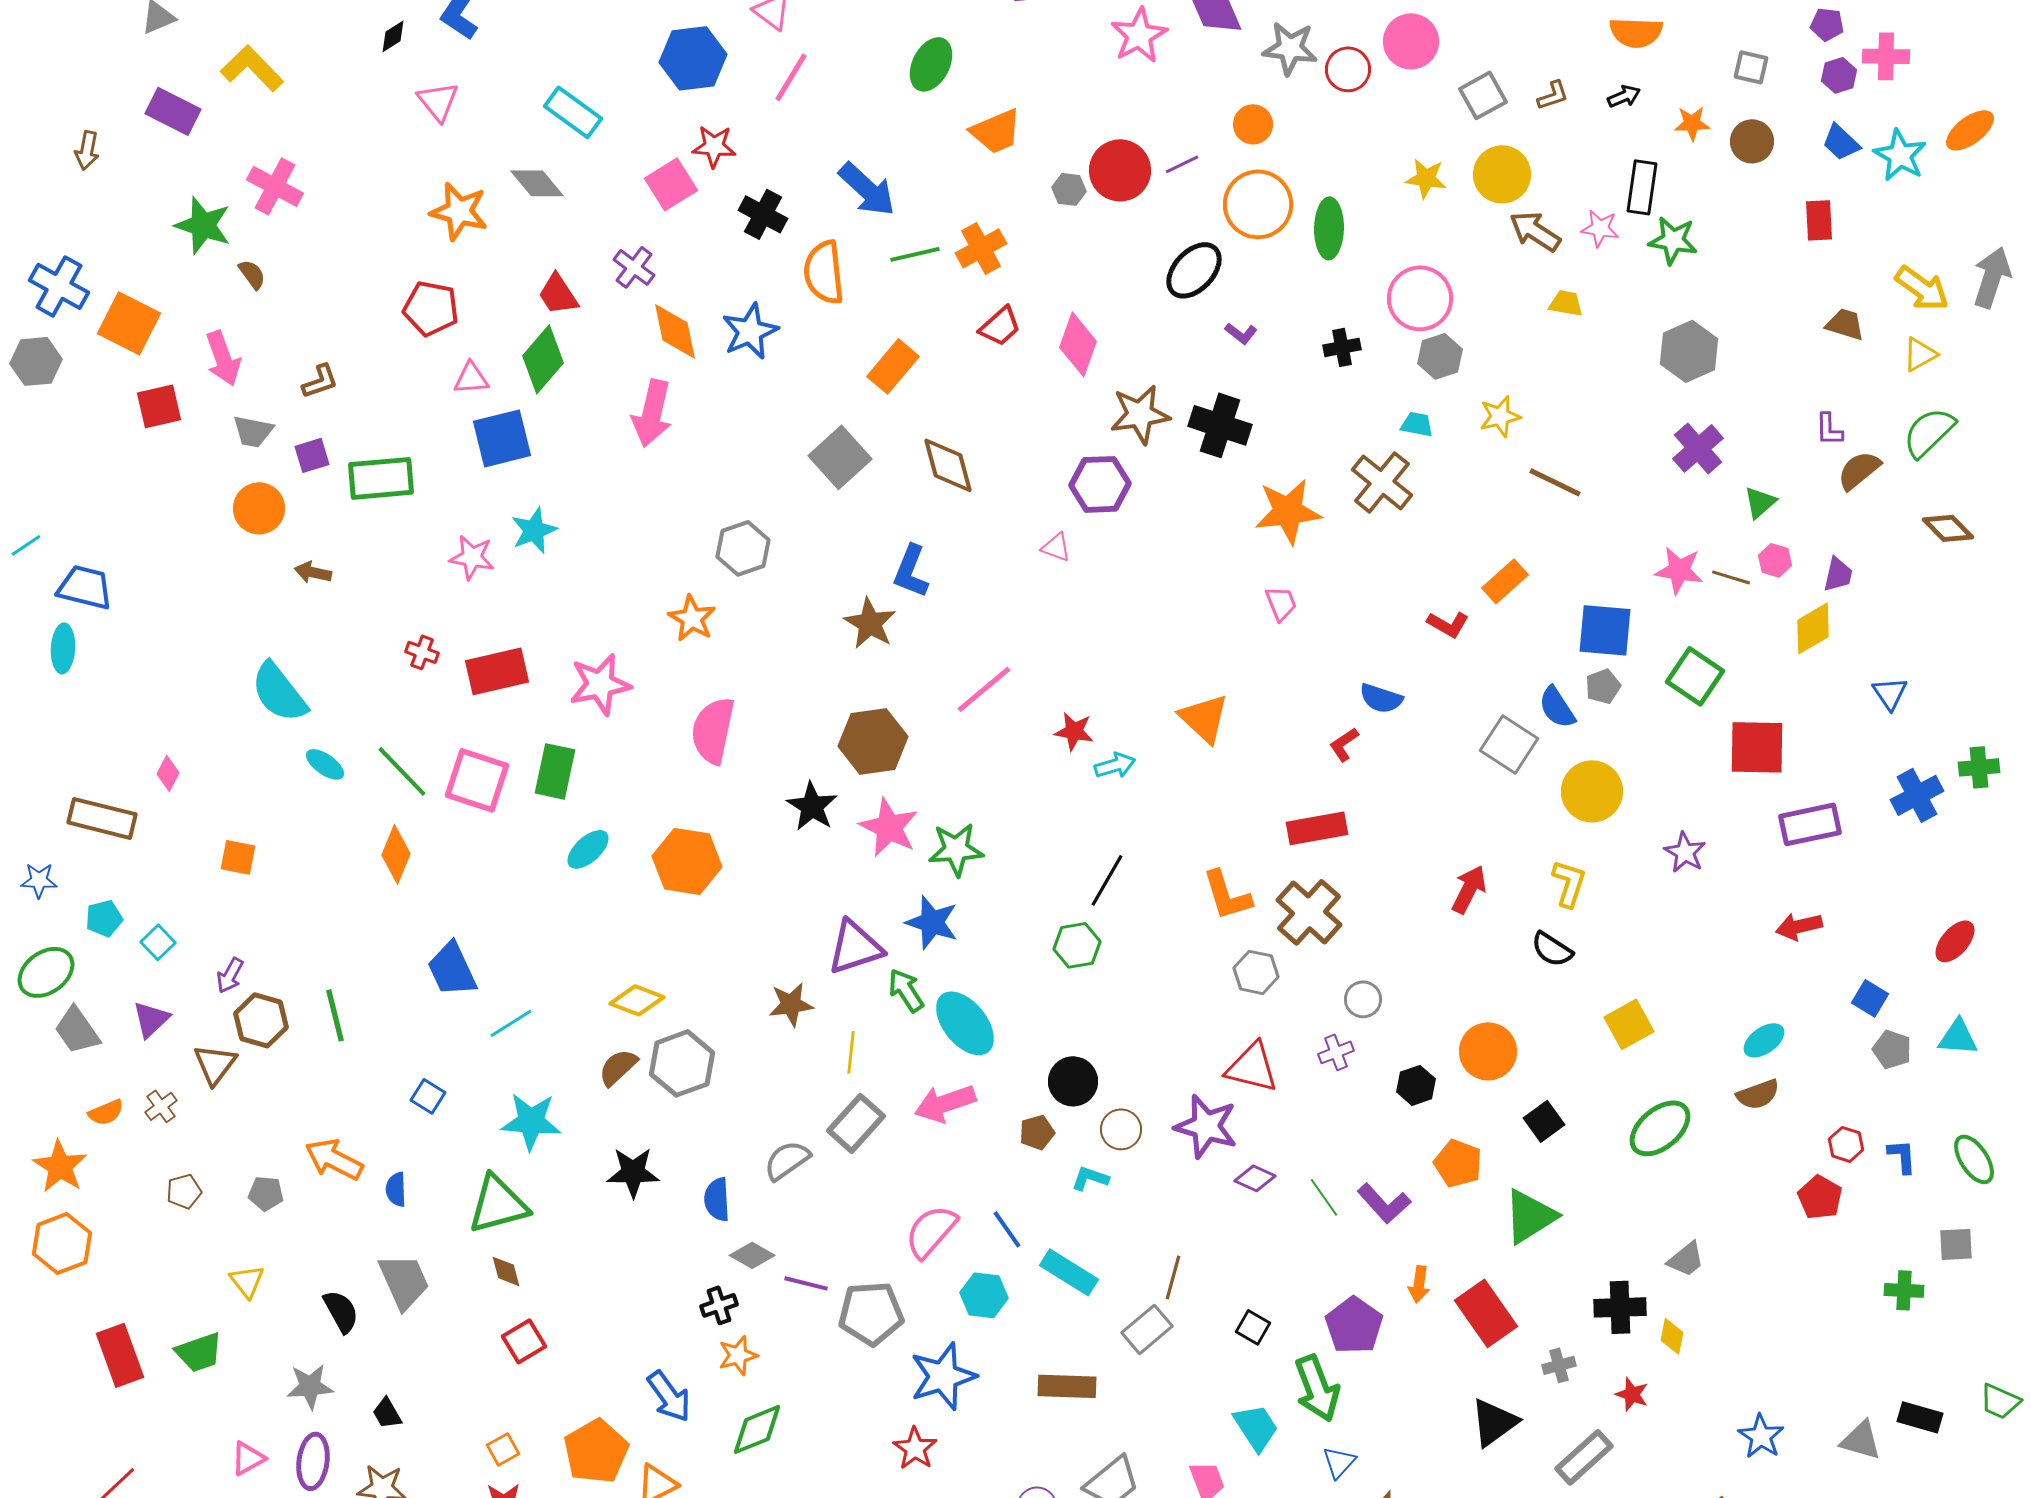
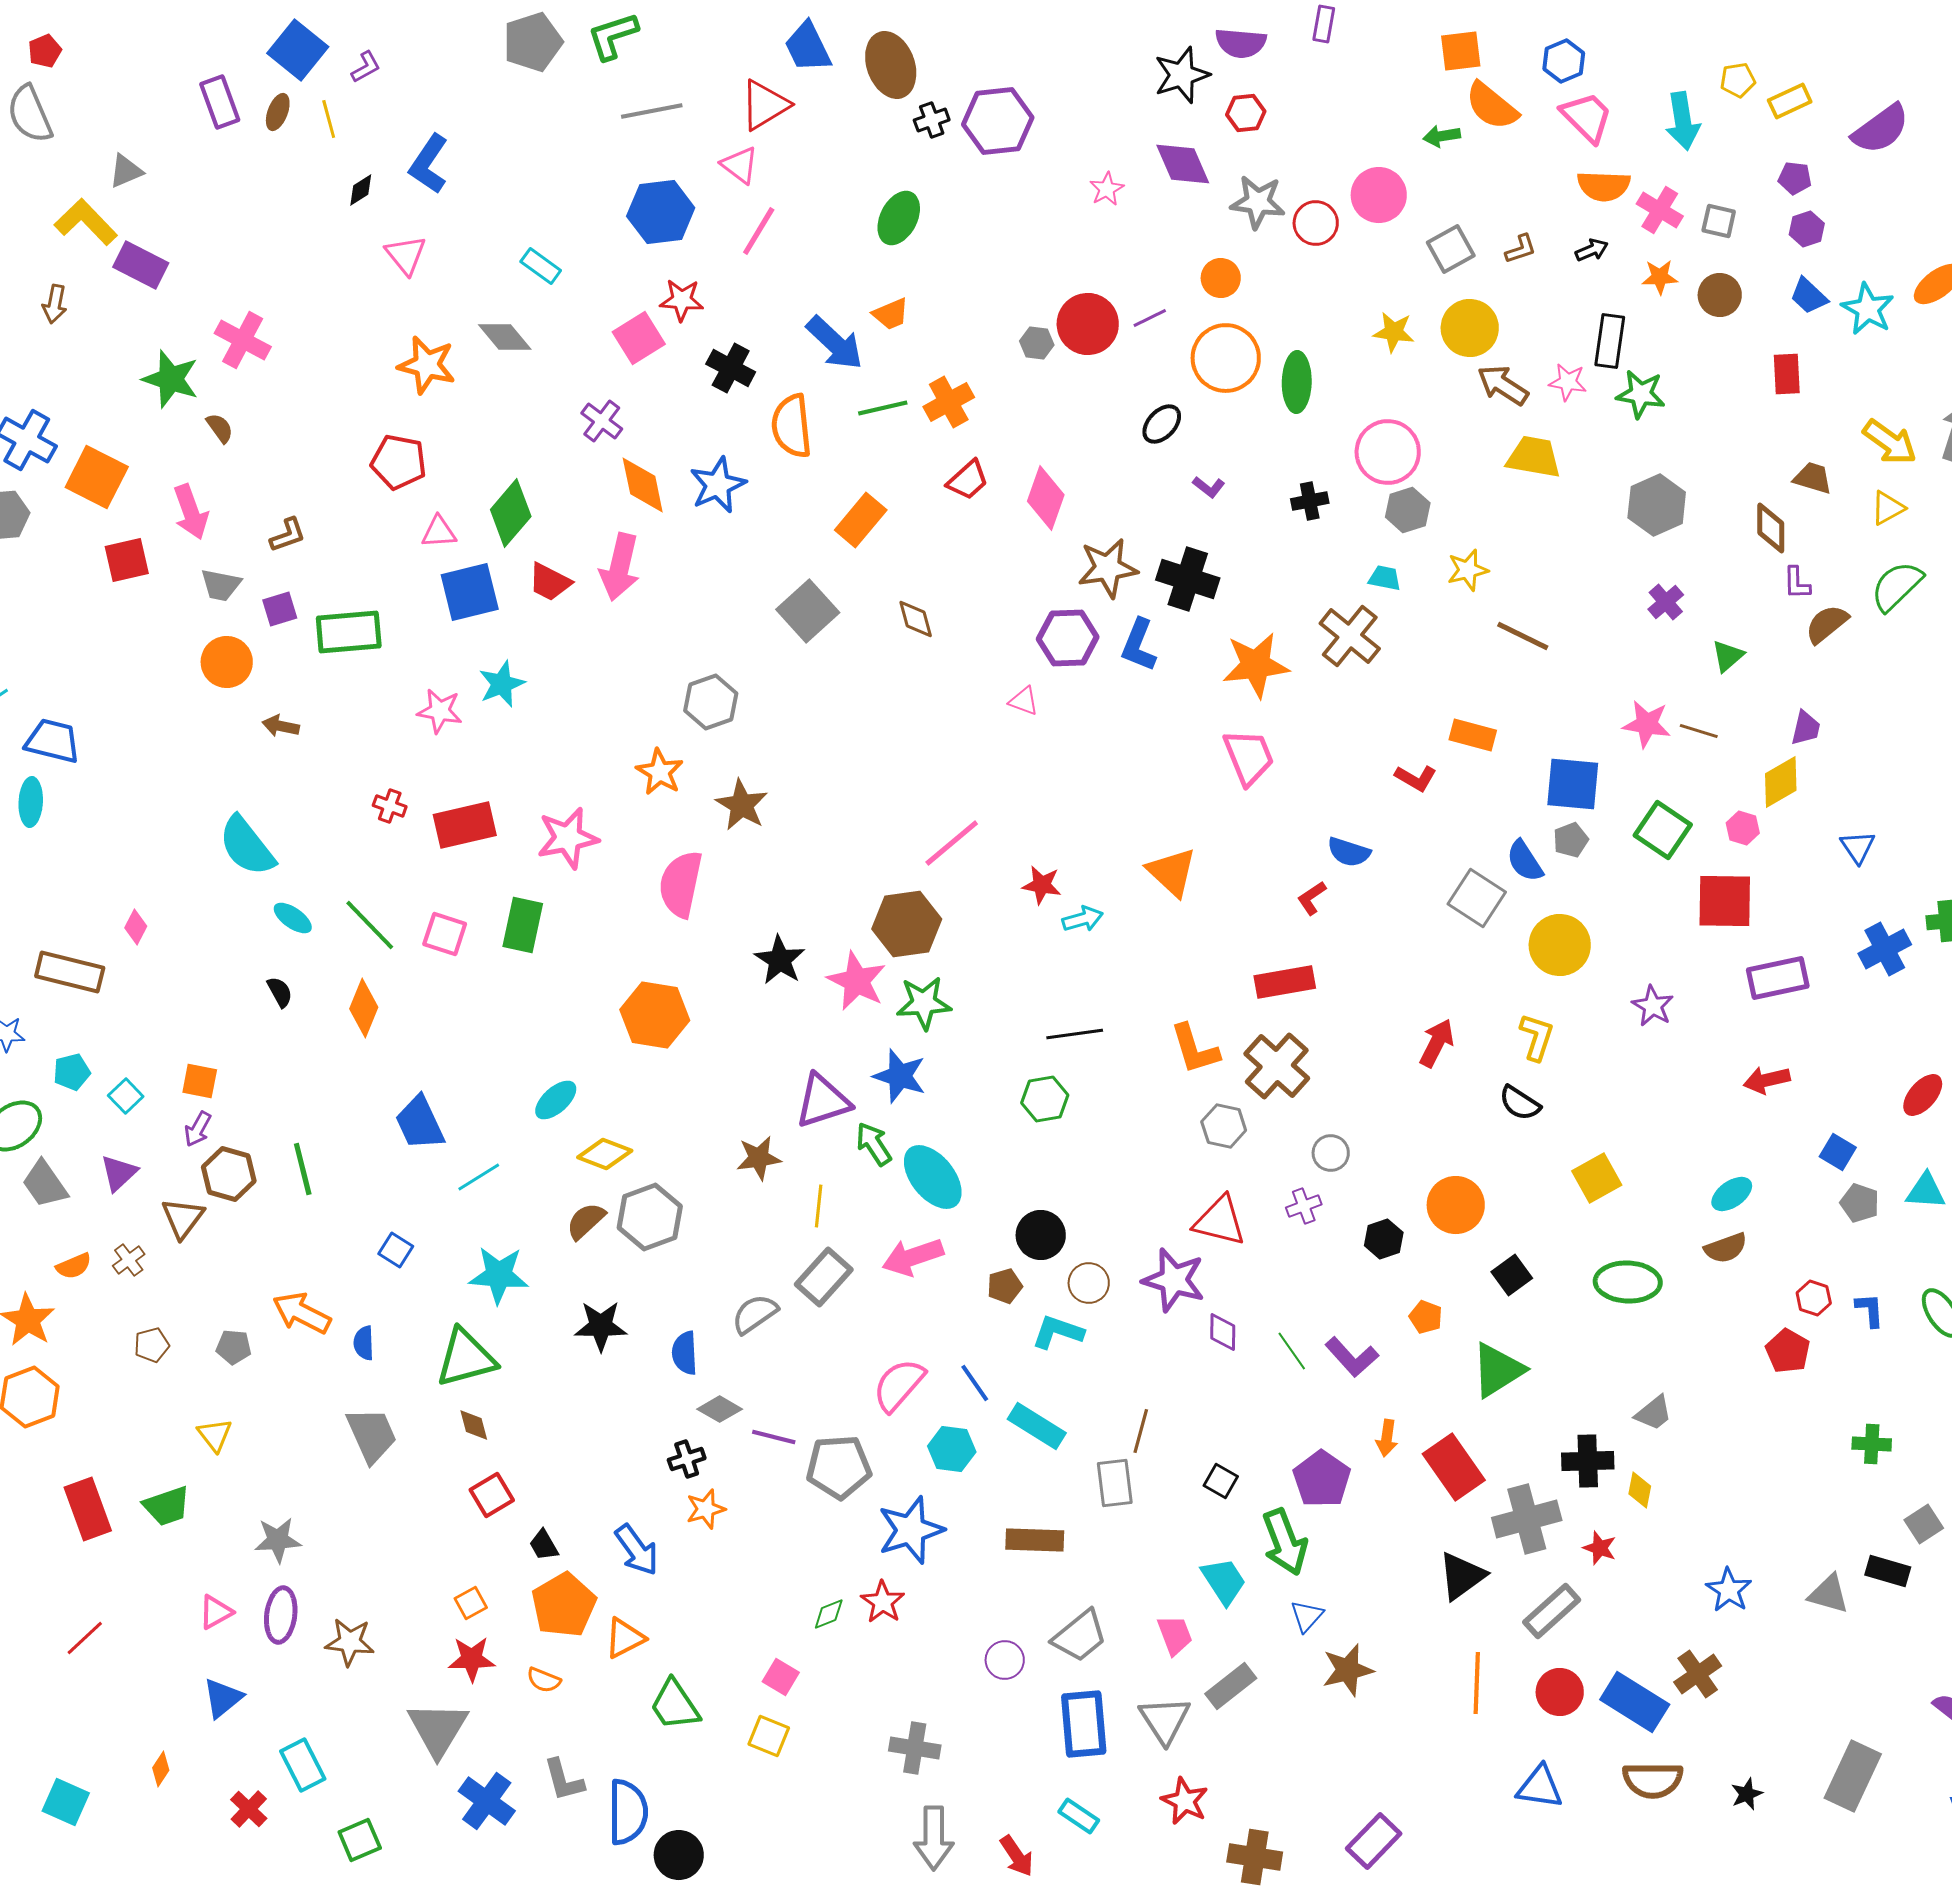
pink star: (1139, 35) -> (1107, 189), size x0.6
pink cross: (1886, 56) -> (1660, 210), moved, turned 30
yellow L-shape: (252, 68) -> (86, 222), moved
cyan rectangle: (573, 112) -> (541, 266), size x0.7
orange trapezoid: (996, 131) -> (891, 314), moved, size x0.7
black ellipse: (1194, 270) -> (1162, 424), size x0.7
red trapezoid: (558, 294) -> (550, 582), moved, turned -30
yellow trapezoid: (1566, 303) -> (1534, 457), size x1.6
purple cross: (1698, 448) -> (1666, 602), size x0.7
brown diamond: (948, 465) -> (916, 619), size x0.7
brown diamond: (1948, 528) -> (1771, 528), moved, turned 45
pink hexagon: (1775, 560) -> (1743, 828), moved
blue L-shape: (911, 571) -> (1139, 645), moved
orange rectangle: (1505, 581) -> (1473, 735), turned 57
pink trapezoid: (1281, 603) -> (1249, 757), size x1.6
brown star: (870, 623) -> (742, 805), moved
brown hexagon: (873, 741) -> (907, 924), moved
pink square: (477, 780) -> (445, 934), size x0.7
cyan ellipse: (588, 849) -> (556, 1100), moved
orange square: (238, 857) -> (200, 1081), moved
black line: (1107, 880) -> (1075, 1034), turned 52
green ellipse: (1660, 1128) -> (1628, 1282), turned 42
orange pentagon: (1458, 1163) -> (1426, 1317), size x0.7
cyan L-shape: (1090, 1178) -> (1058, 1332), size x1.4
purple diamond: (1255, 1178) -> (1223, 1332), turned 66
gray square: (1956, 1244) -> (1924, 1524), moved, turned -30
black semicircle: (341, 1311) -> (280, 992), moved, size x0.7
gray rectangle: (1147, 1329) -> (1115, 1483), turned -57
gray cross: (1559, 1365) -> (1527, 1519), size x2.0
black trapezoid: (387, 1413) -> (544, 1545), moved
green diamond: (757, 1429) -> (829, 1614), moved, size x0.6

